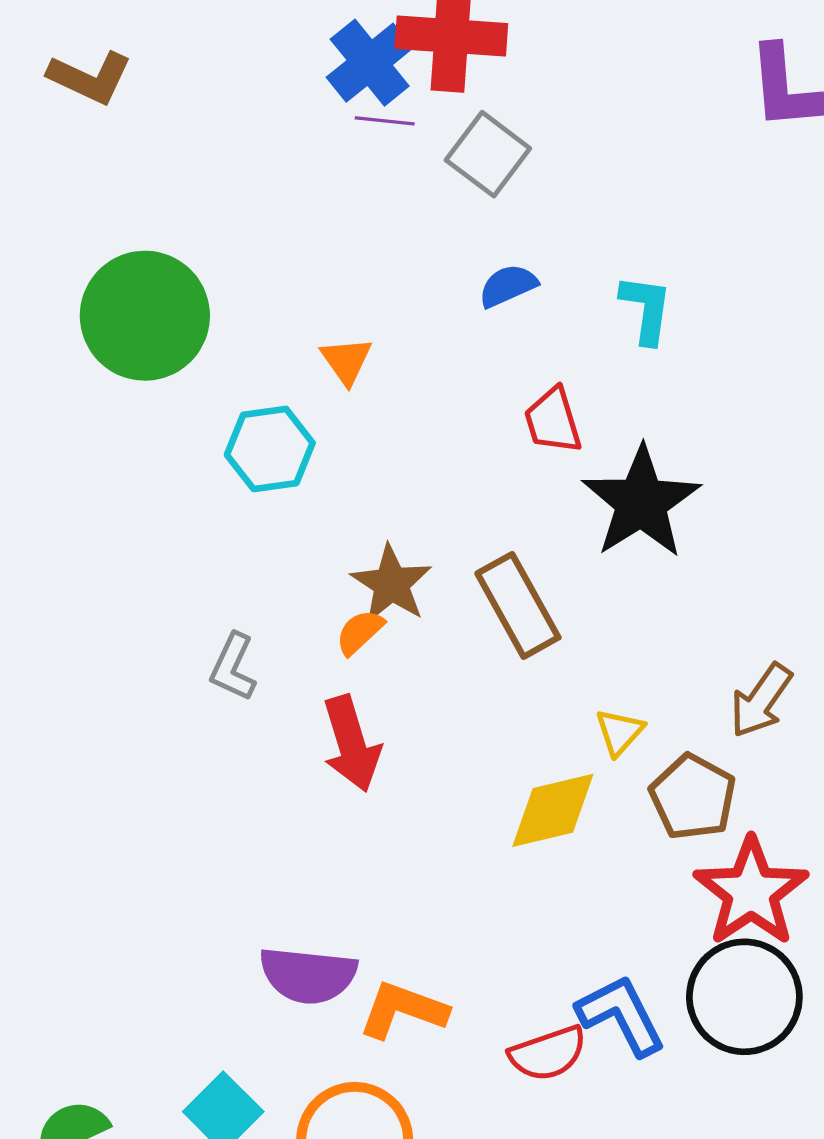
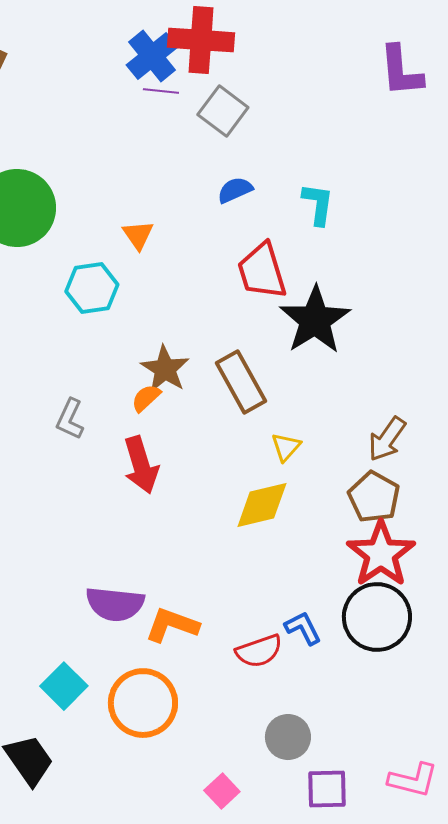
red trapezoid: (553, 421) -> (262, 271), size x1.4
yellow triangle: (619, 732) -> (286, 447), moved
brown pentagon: (693, 797) -> (374, 497), moved
blue L-shape: (621, 1015) -> (303, 628), size x0.7

